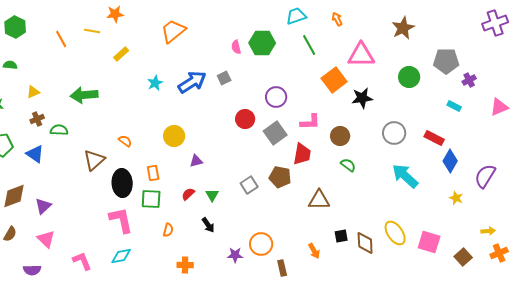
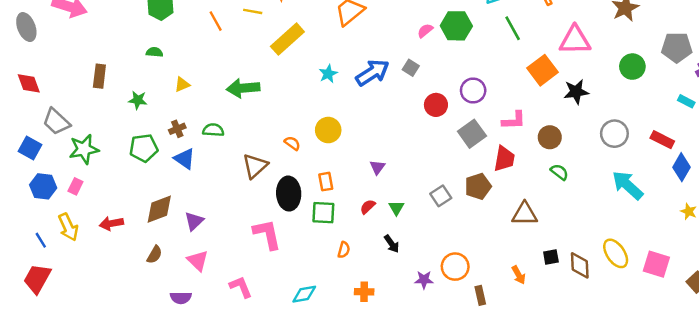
pink semicircle: (236, 47) -> (425, 31), turned 64
yellow rectangle: (121, 54) -> (287, 39), size x1.8
gray square: (224, 78) -> (411, 68), turned -32
brown cross: (37, 119) -> (177, 129), moved
red circle: (245, 119) -> (436, 105), moved
yellow circle: (174, 136) -> (328, 130), moved
purple triangle: (196, 161) -> (377, 167), turned -40
brown pentagon: (280, 177) -> (478, 186), turned -30
pink L-shape: (121, 220) -> (267, 234), moved
cyan diamond: (121, 256) -> (304, 294), moved

